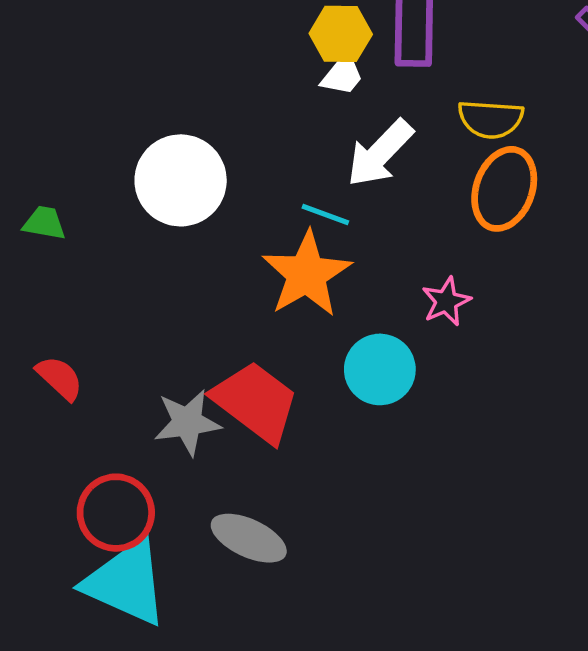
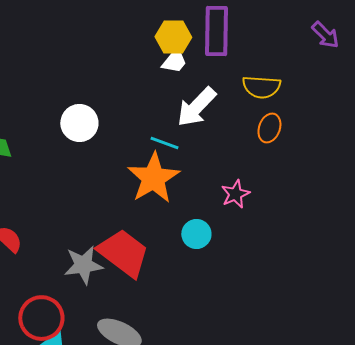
white circle: (181, 180) -> (79, 123), size x0.7
orange ellipse: (504, 189) -> (269, 128), size x0.6
cyan circle: (380, 369) -> (196, 234), size x0.7

